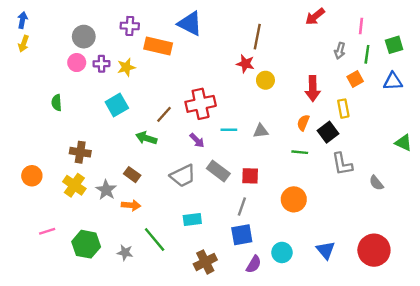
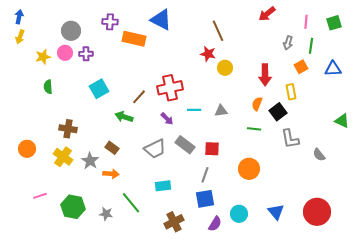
brown line: (257, 37) -> (218, 31), turned -35
green square: (394, 45) -> (334, 23), moved
yellow star: (126, 67) -> (43, 57), moved

